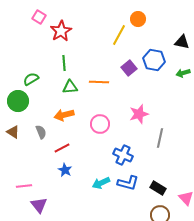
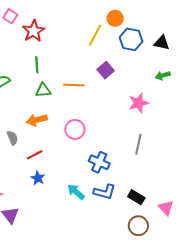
blue hexagon: (154, 60) -> (131, 39), moved
pink star: (139, 114) -> (138, 103), moved
cyan arrow: (101, 183) -> (76, 192), turned 66

